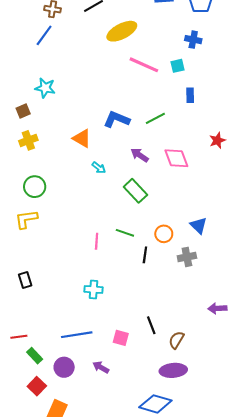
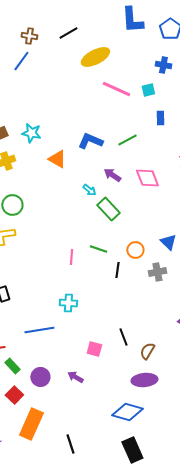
cyan star: (45, 88) -> (31, 133), moved
cyan arrow: (99, 168) -> (89, 190), moved
blue line: (77, 335) -> (39, 330), moved

